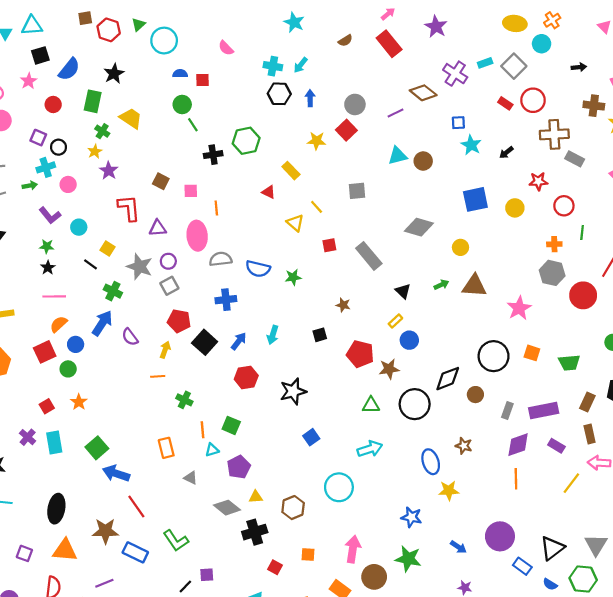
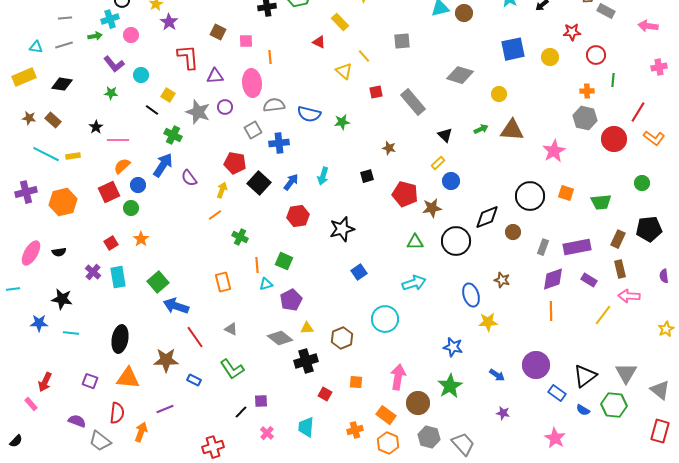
black star: (48, 268) -> (96, 127), moved
gray square: (169, 286) -> (253, 130), moved
orange line: (158, 376) -> (215, 215), turned -32
gray triangle: (191, 478) -> (231, 329), moved
blue rectangle: (135, 552) -> (194, 380), size x0.6
green star: (408, 559) -> (450, 386), turned 30

